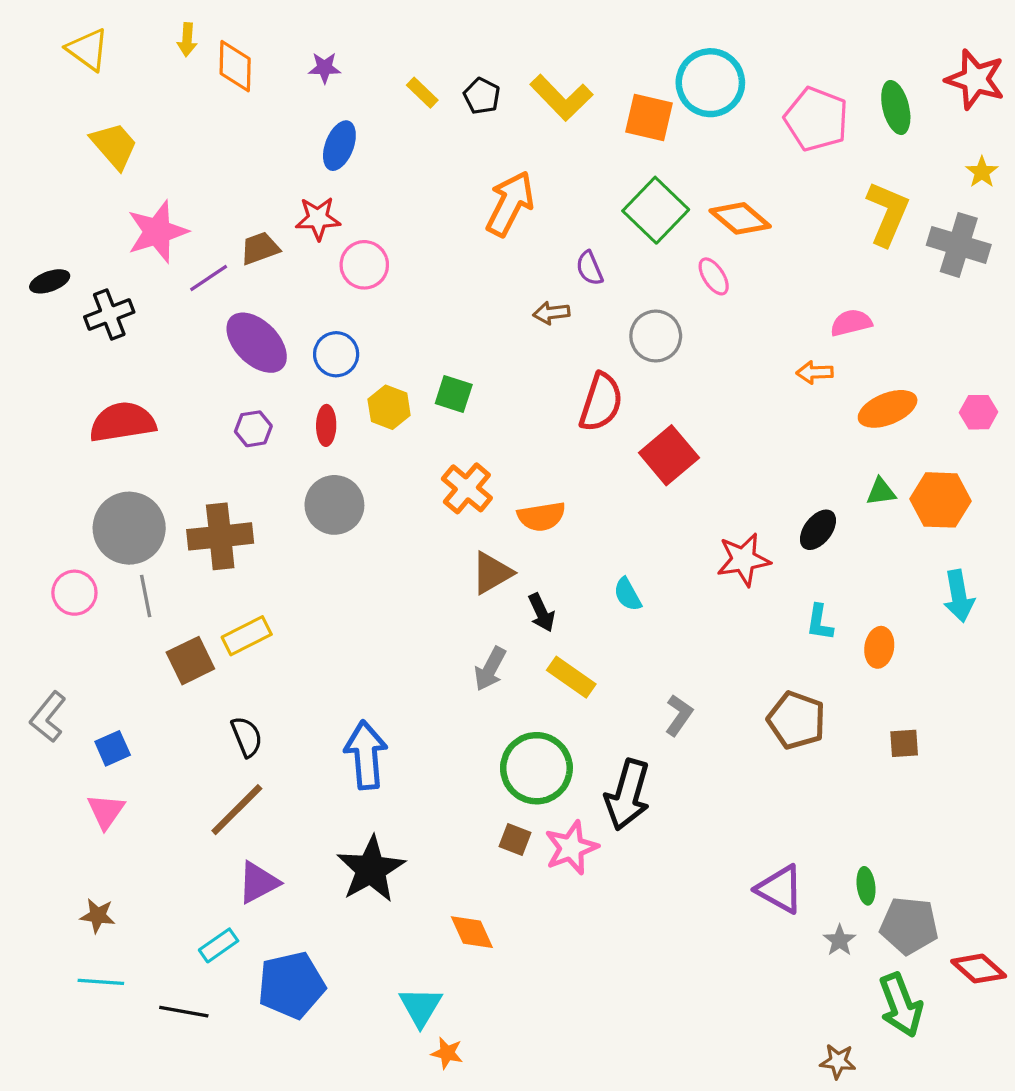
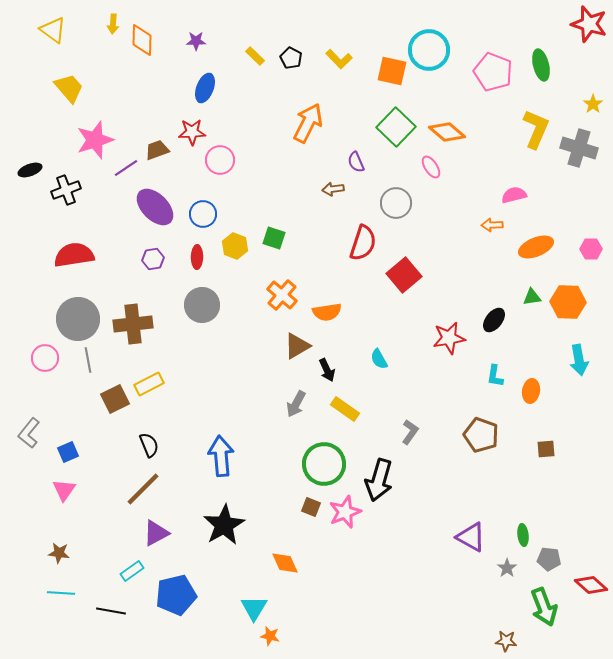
red star: (975, 79) -> (589, 24), moved
yellow L-shape: (561, 98) -> (339, 59), size x0.7
gray pentagon: (909, 926) -> (549, 559), size x0.7

